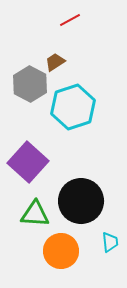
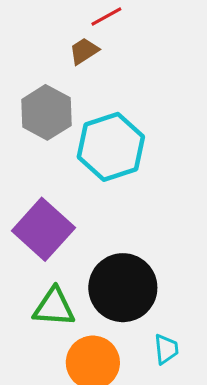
brown trapezoid: (55, 62) -> (84, 51), moved

